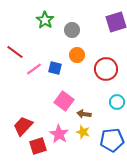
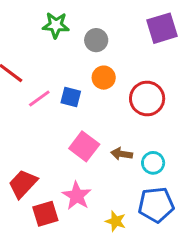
green star: (45, 20) -> (56, 25), turned -30
cyan circle: (117, 102) -> (153, 163), moved
brown arrow: (84, 114) -> (122, 154), moved
yellow star: (83, 132) -> (116, 221), moved

